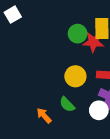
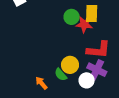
yellow circle: (75, 76) -> (70, 65), moved

